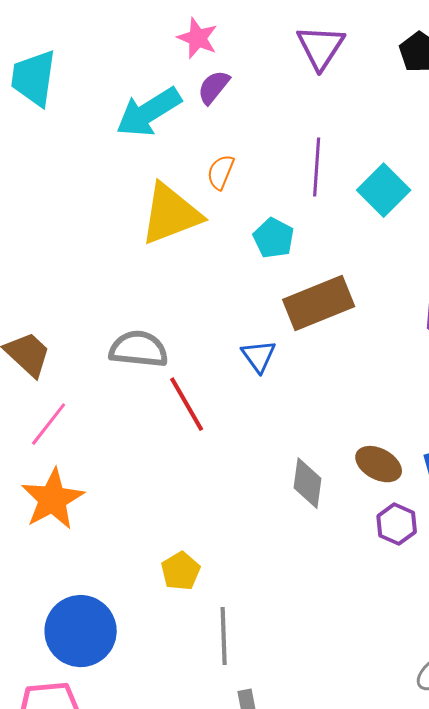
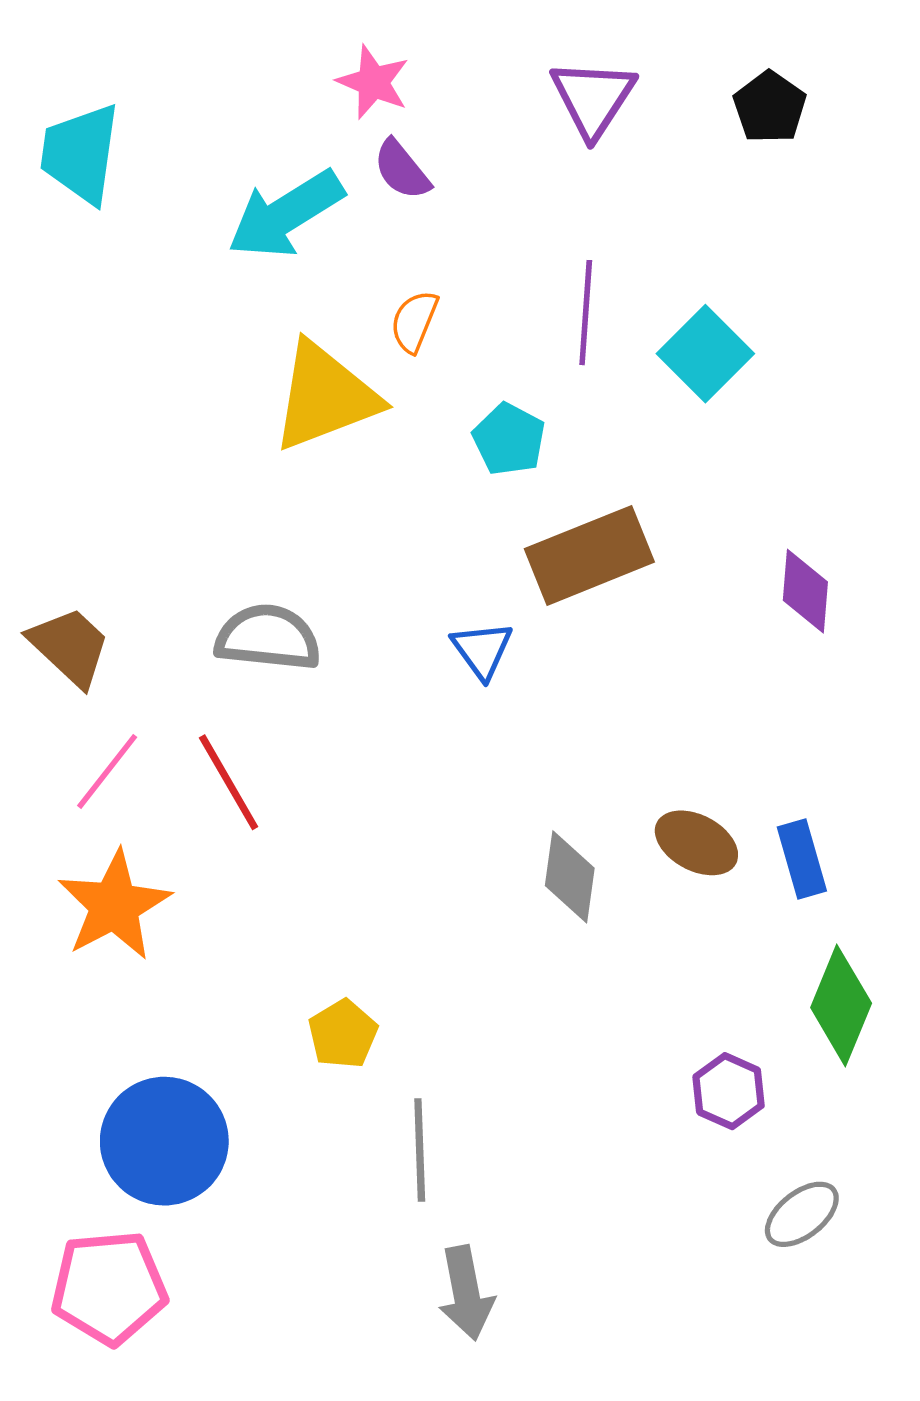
purple semicircle: (214, 87) -> (402, 170), turned -78
red line: (187, 404) -> (229, 782), moved
purple hexagon: (397, 524) -> (729, 1091), moved

